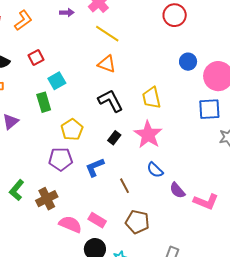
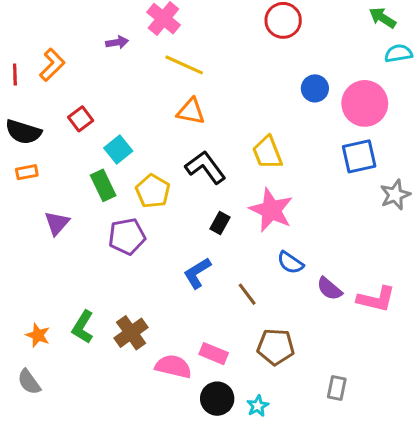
yellow pentagon: (72, 130) -> (153, 191), moved
purple pentagon: (61, 159) -> (127, 236), moved

